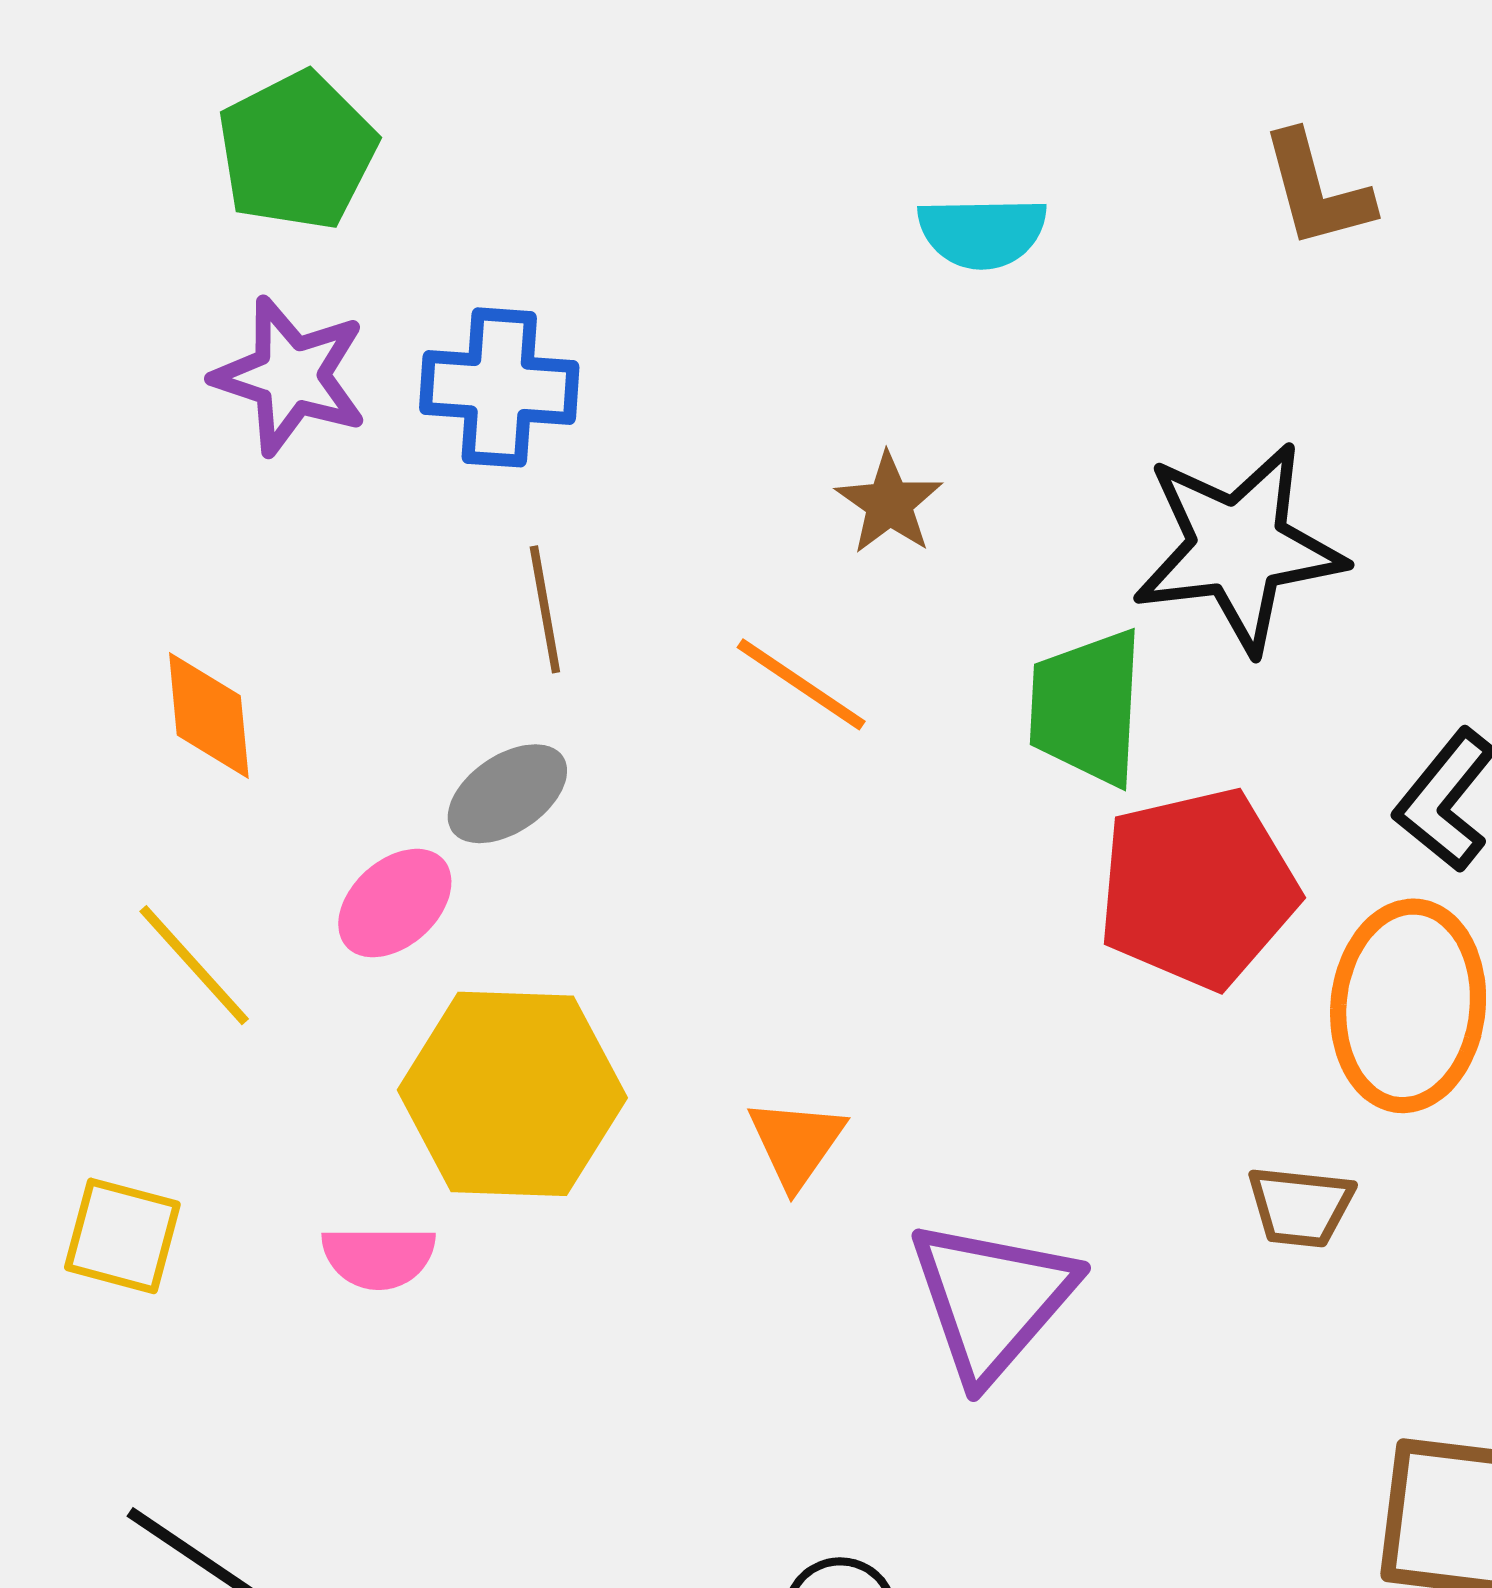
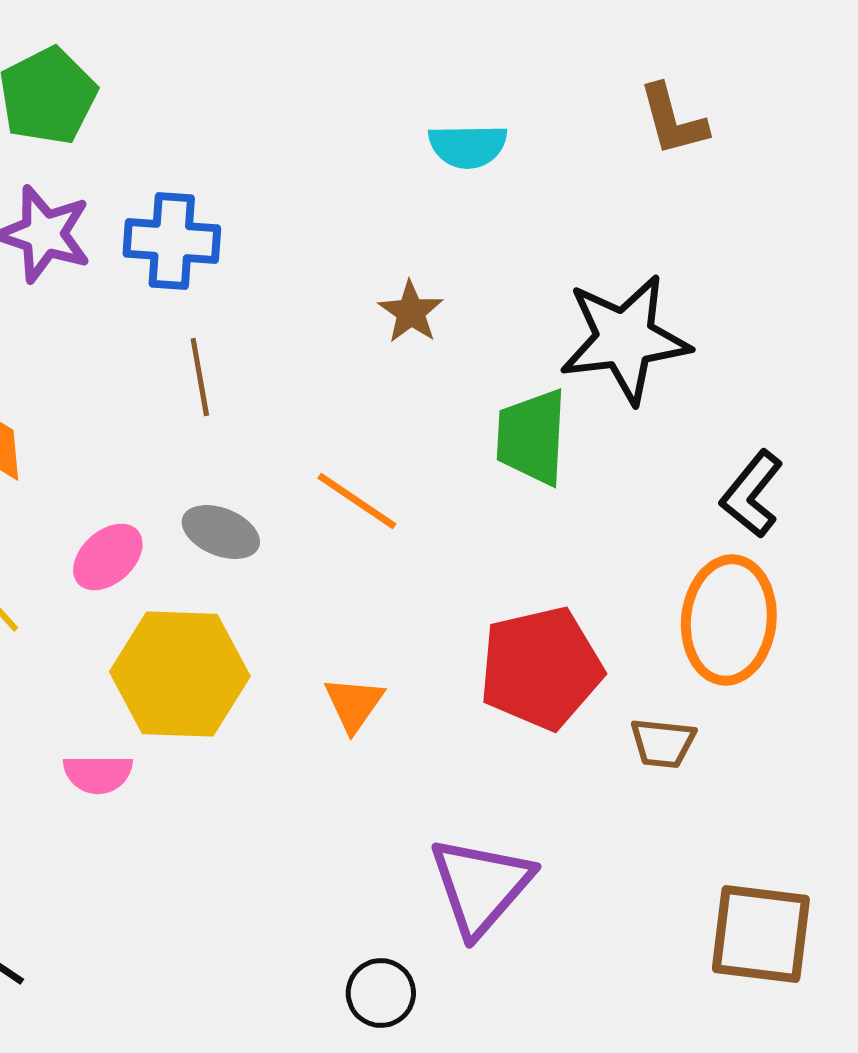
orange line: (801, 684) -> (357, 501), moved
gray ellipse: (507, 794) -> (221, 532), moved, turned 56
red pentagon: (1198, 888) -> (541, 668), moved
purple triangle: (992, 1300) -> (481, 886), moved

